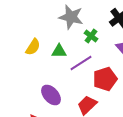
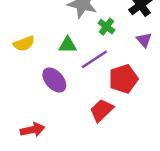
yellow semicircle: (33, 47) -> (24, 44), moved, turned 36
purple ellipse: (51, 95) -> (54, 80), moved

